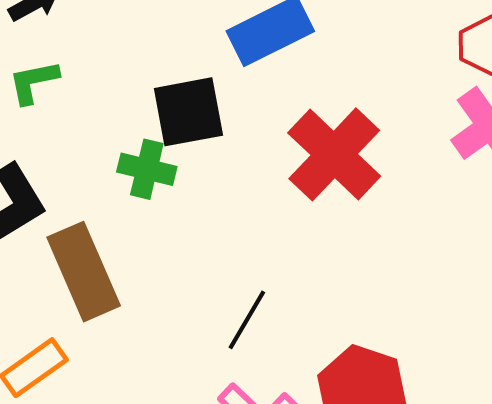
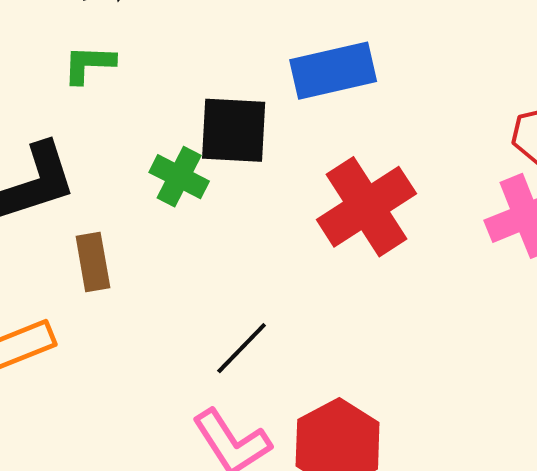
brown rectangle: (84, 272) -> (93, 262), size x0.6

